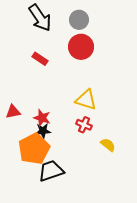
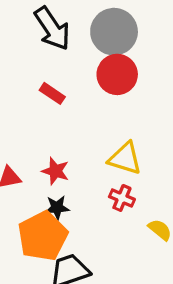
gray circle: (79, 20) -> (114, 32), size x1.5
red star: (42, 118) -> (55, 171), moved

